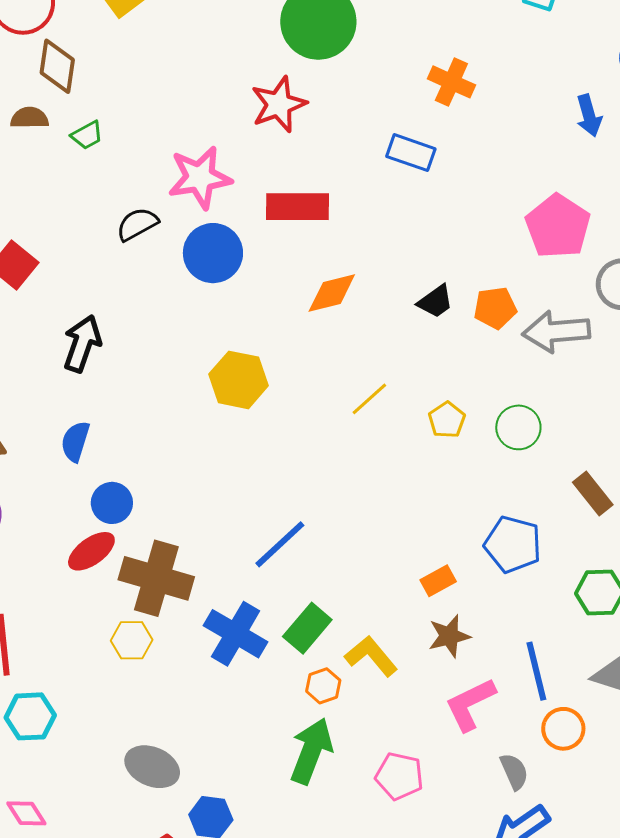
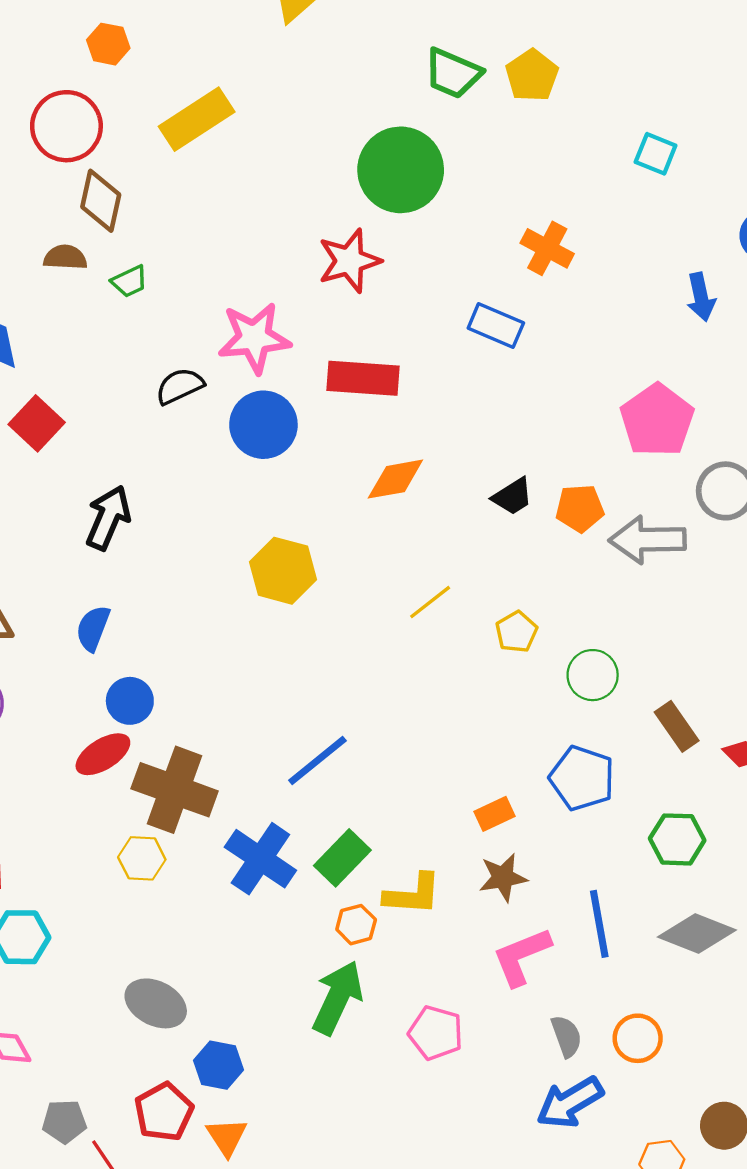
green circle: (518, 427) -> (593, 675), moved
yellow L-shape: (371, 656) -> (413, 894), turned 130
orange circle: (563, 729) -> (638, 1038), moved

